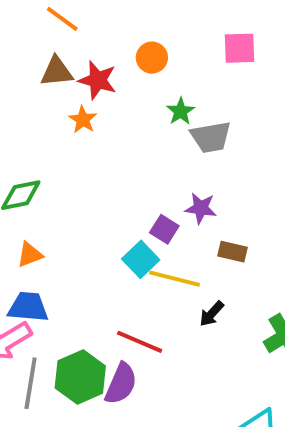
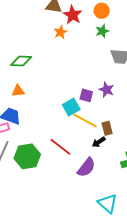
green star: (181, 111) -> (102, 31), moved
purple square: (164, 229) -> (86, 95), turned -32
brown rectangle: (232, 252) -> (107, 128), moved, turned 48
purple semicircle: (121, 384) -> (86, 167), moved

